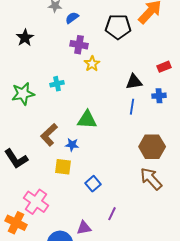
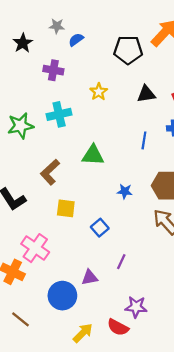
black star: (25, 38) -> (23, 43), moved
purple cross: (79, 45) -> (53, 70), moved
black triangle: (134, 82) -> (146, 94), moved
cyan cross: (57, 84) -> (59, 114), size x1.5
blue star: (72, 145) -> (125, 191), moved

